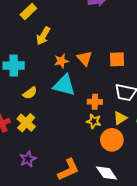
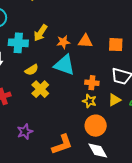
yellow arrow: (43, 36) -> (40, 33), moved
orange triangle: (85, 58) -> (85, 41), turned -49
yellow cross: (26, 123) -> (40, 89), moved
orange circle: (112, 140) -> (96, 126), moved

